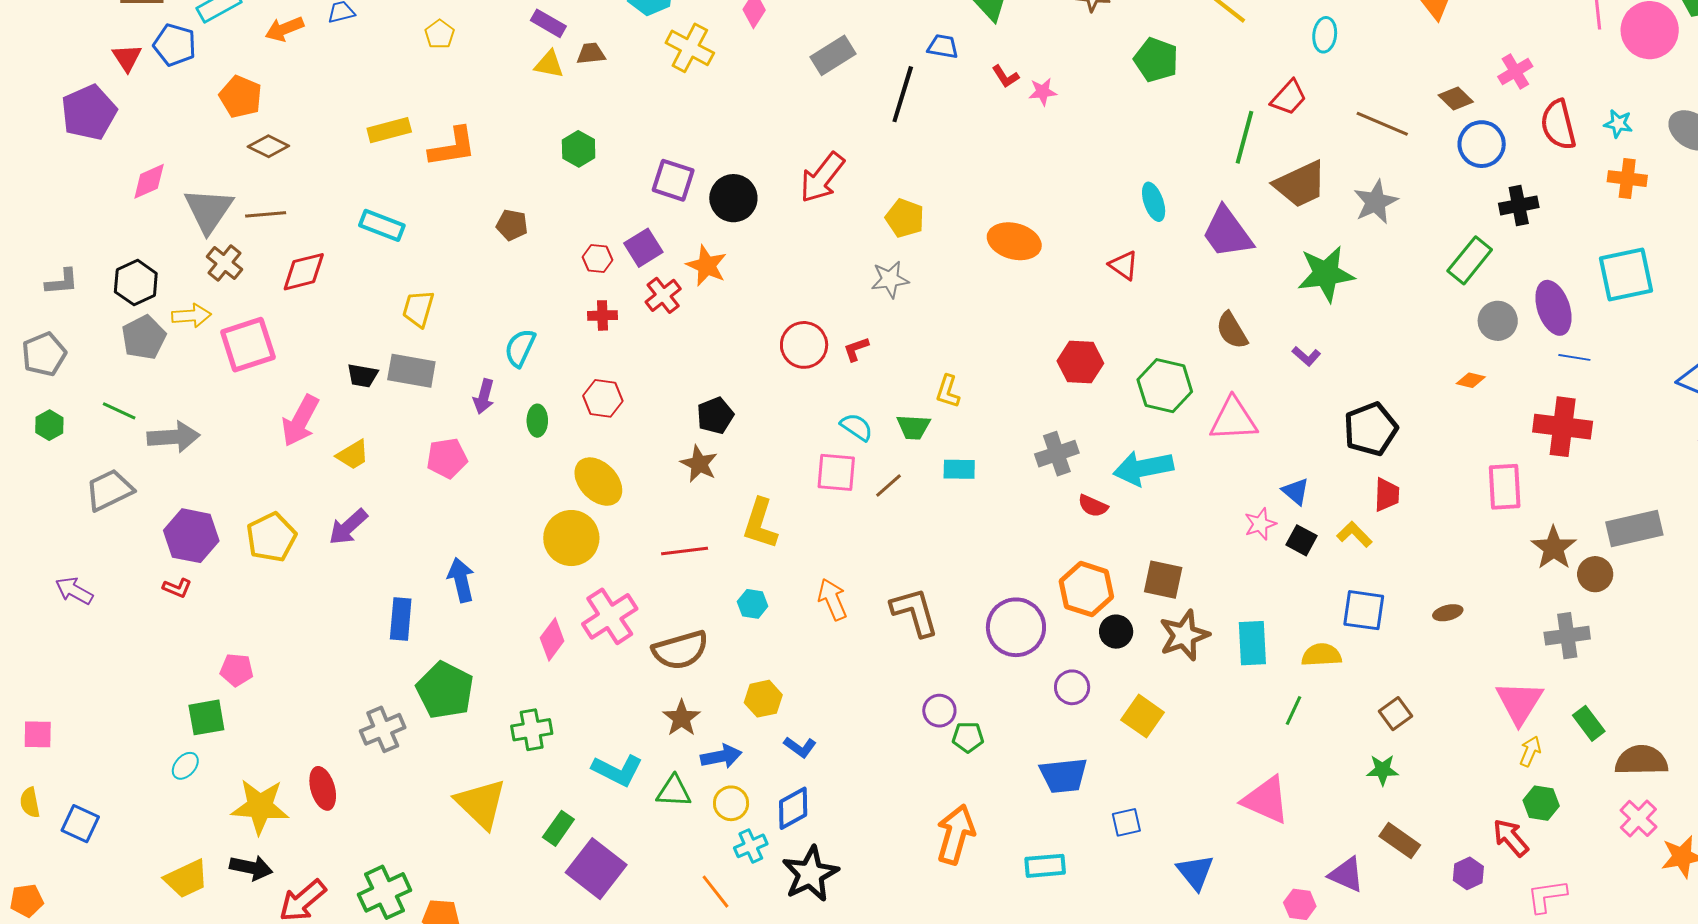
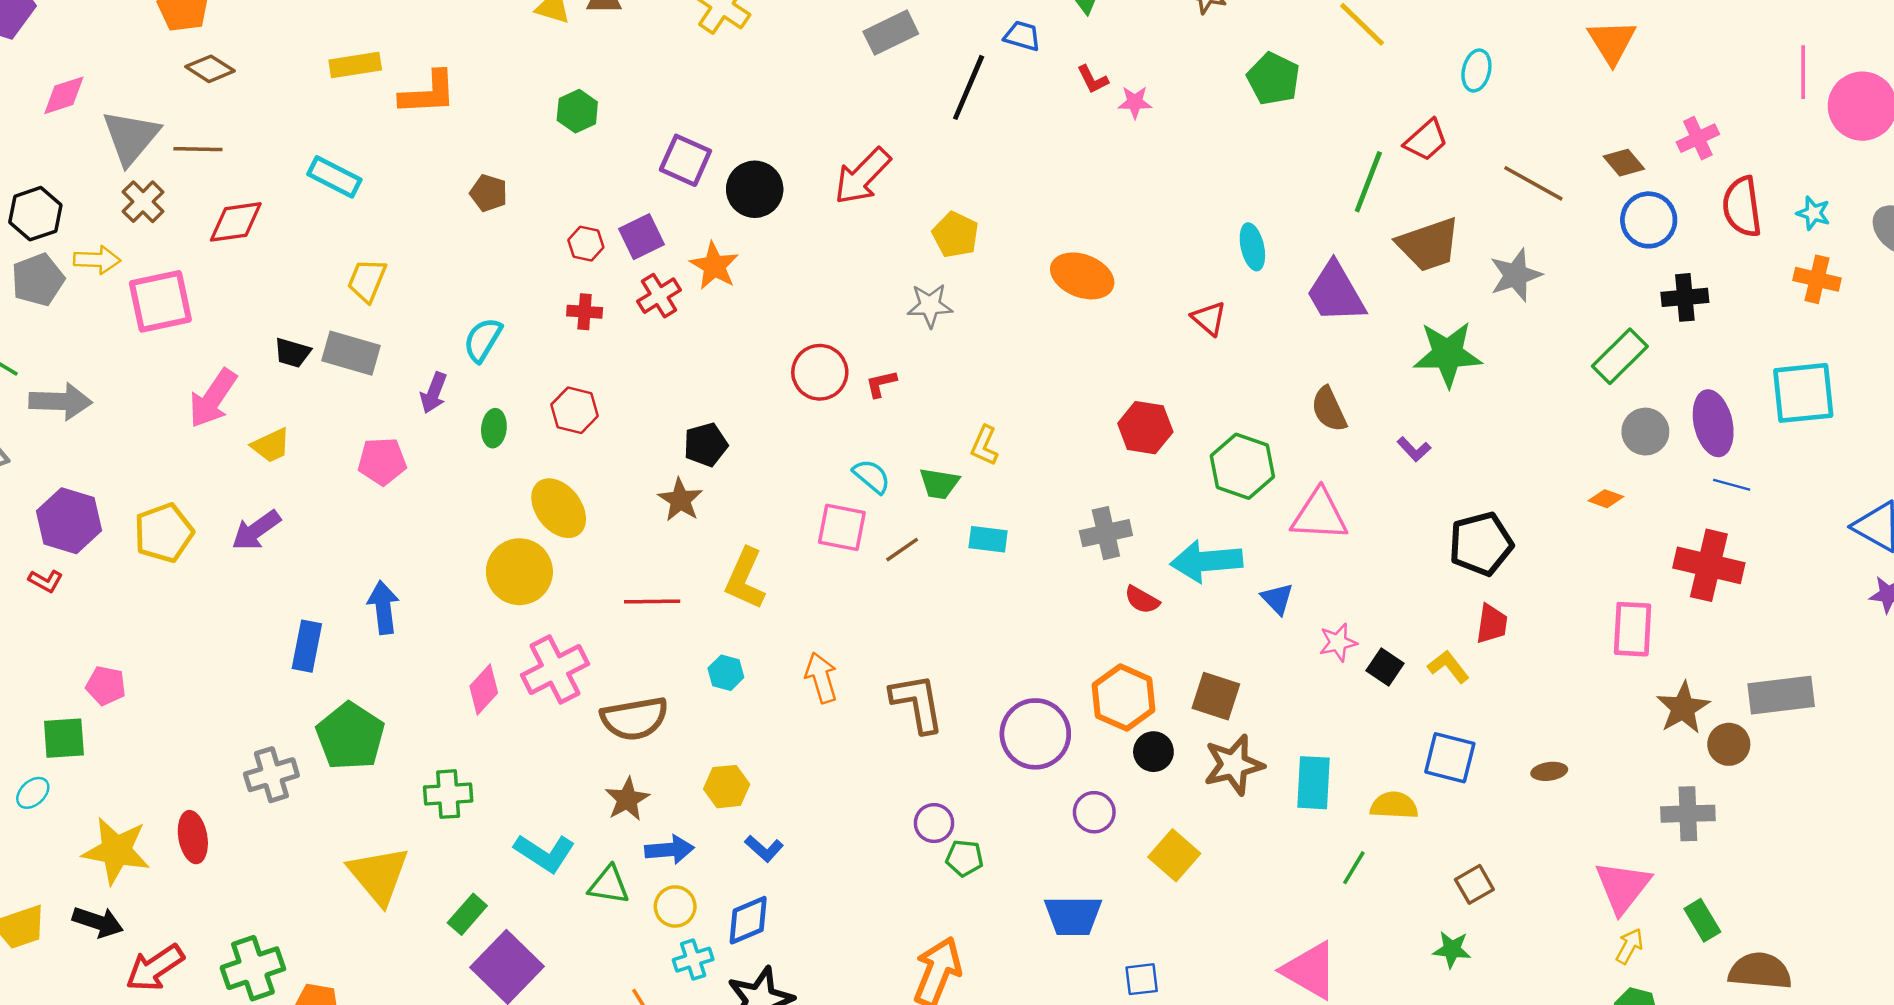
blue triangle: (1296, 491) -> (1277, 599), moved

